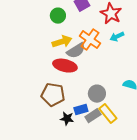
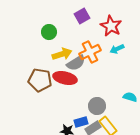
green circle: (58, 16) -> (49, 32), moved
orange cross: (90, 40) -> (90, 52), turned 30
brown pentagon: (53, 95) -> (40, 80), moved

